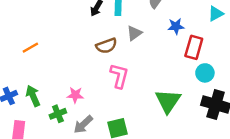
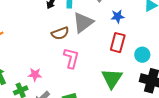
gray triangle: (134, 33) -> (83, 22), size x1.6
red rectangle: (194, 47) -> (118, 43), moved

